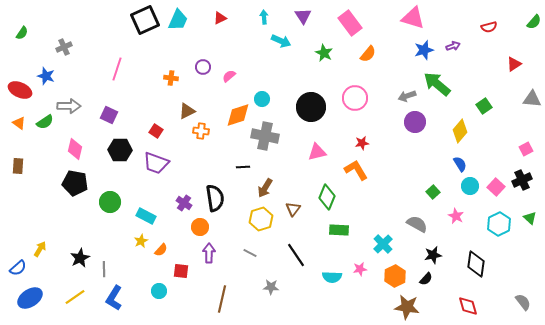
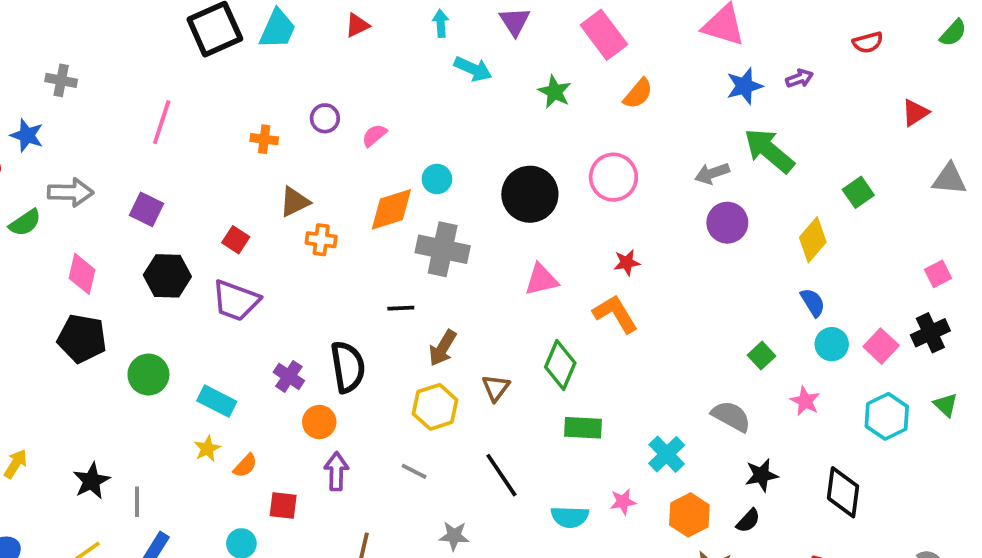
gray cross: (64, 47) -> (61, 80), turned 35

